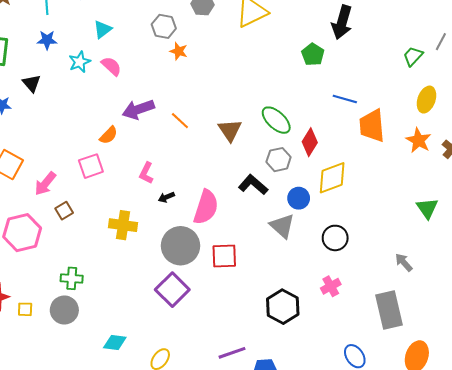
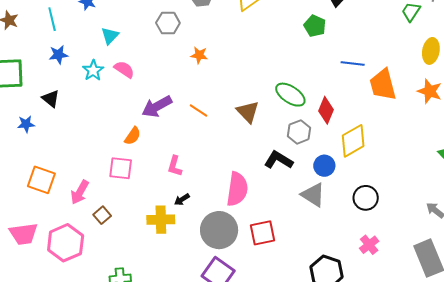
orange star: (179, 51) -> (199, 55), moved
pink square: (91, 166) -> (121, 168), turned 35
black arrow: (166, 197) -> (182, 199), moved

